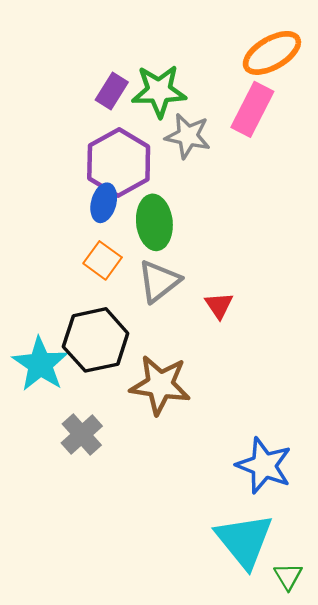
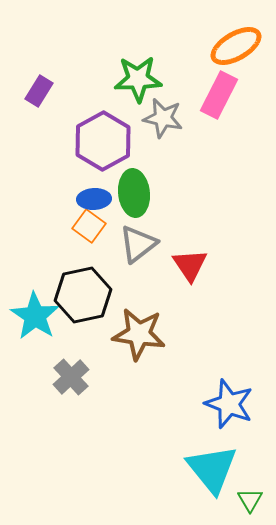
purple rectangle: (112, 91) -> (39, 91), moved
blue ellipse: (104, 203) -> (94, 199), moved, turned 72
red triangle: (219, 305) -> (190, 265), size x1.4

